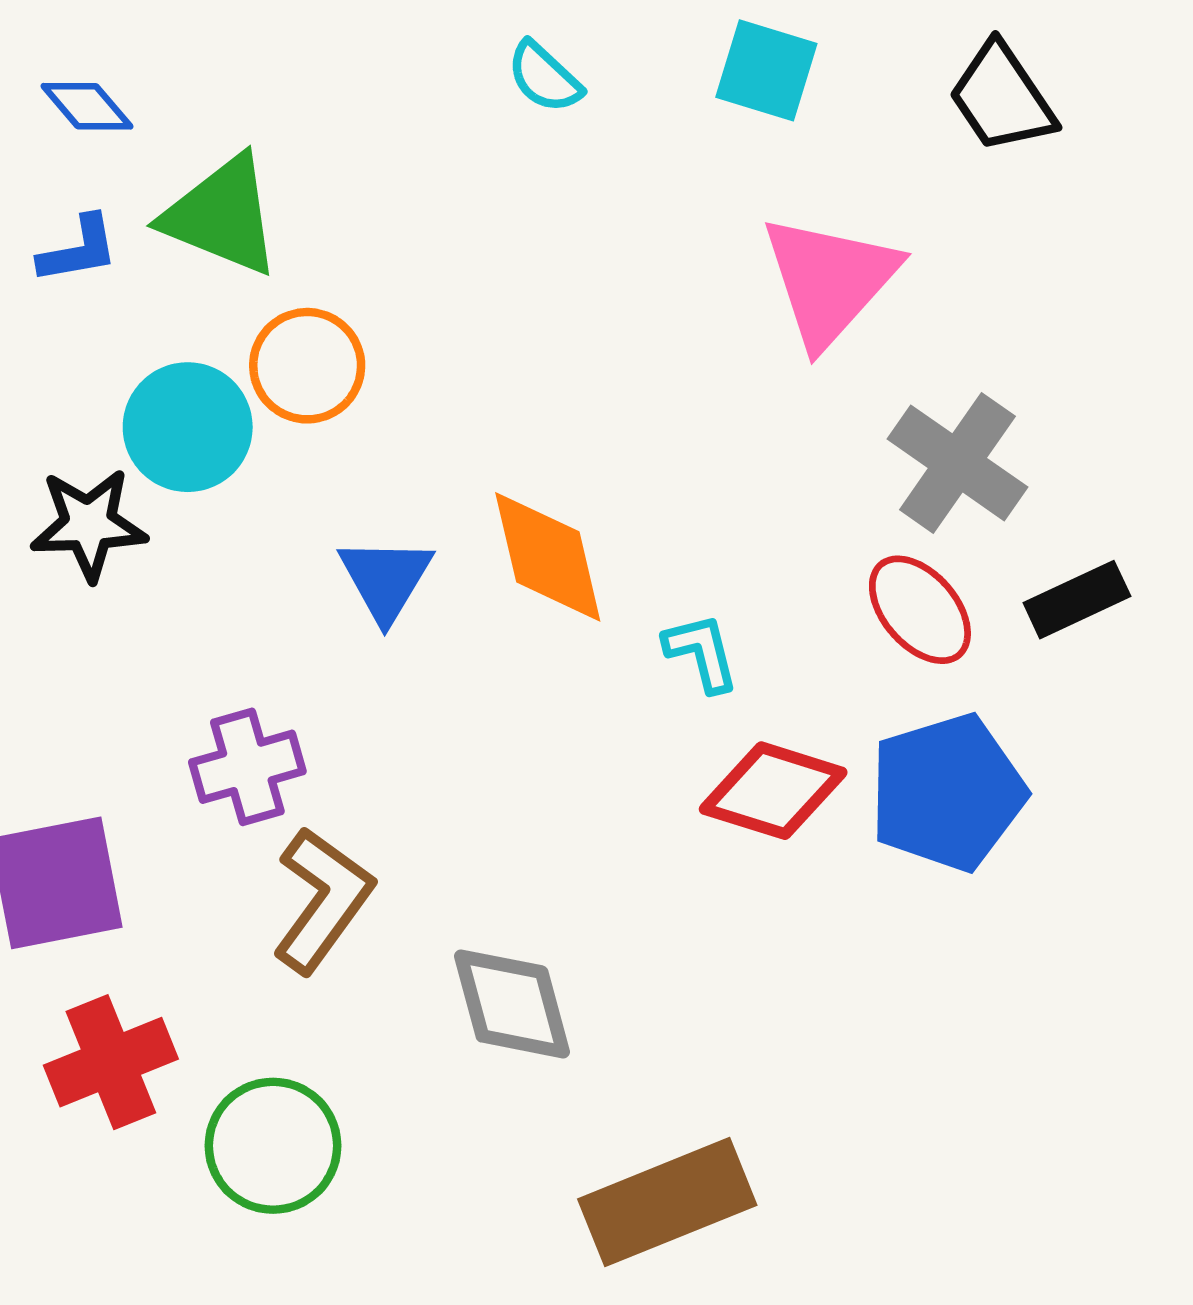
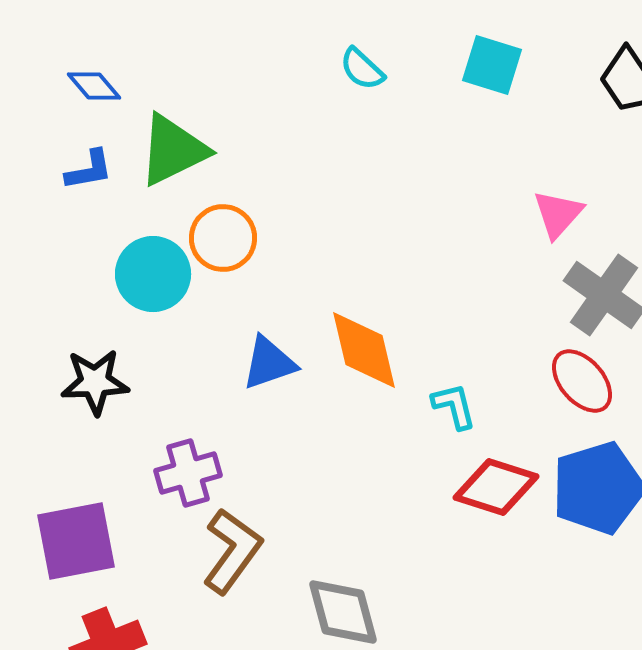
green triangle: (222, 215) -> (173, 150), turned -48
pink triangle: (829, 280) -> (558, 214), moved, size x0.6
black star: (89, 524) -> (95, 382), moved
blue triangle: (386, 579) -> (269, 363), turned 40

